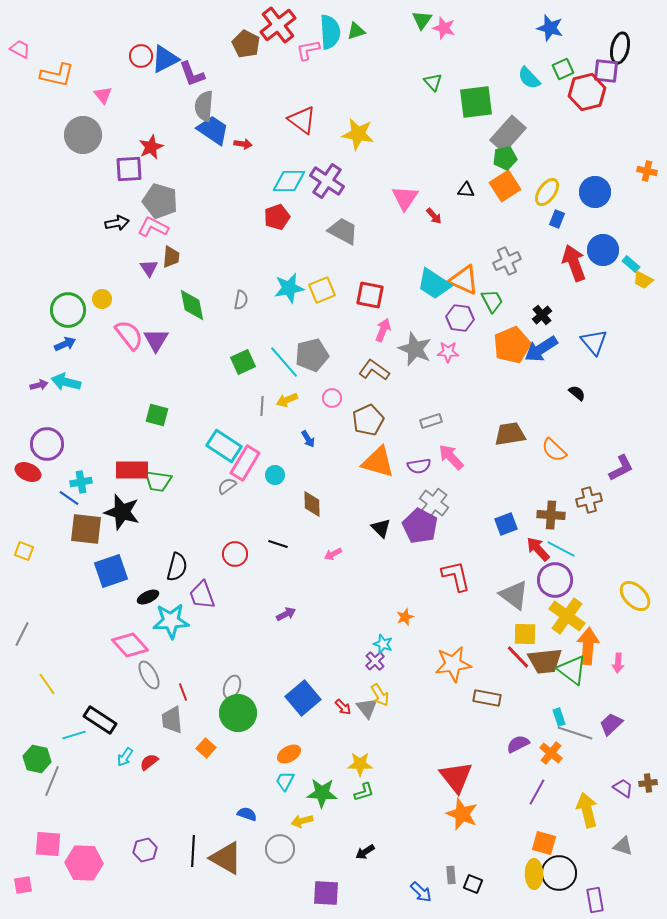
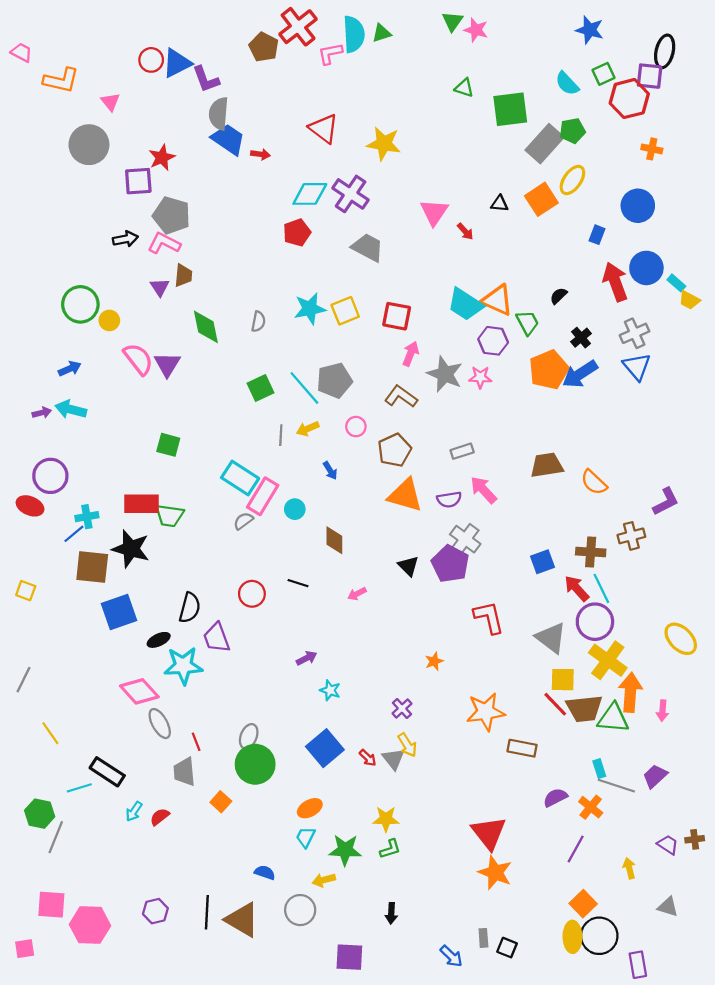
green triangle: (433, 82) -> (464, 88), turned -30
green pentagon: (505, 158) -> (572, 131), moved
orange cross: (647, 171) -> (652, 149), moved
yellow ellipse: (547, 192) -> (572, 180), moved
gray cross: (507, 261) -> (635, 333), moved
green circle: (68, 310) -> (80, 304), moved
black semicircle: (577, 393) -> (558, 296), moved, turned -84
blue line: (69, 498) -> (74, 534), turned -75
cyan line: (561, 549) -> (601, 588), turned 36
cyan star: (383, 644) -> (330, 690), moved
green triangle: (572, 670) -> (613, 718), turned -32
yellow arrow: (587, 810) -> (629, 868), size x0.6
orange square: (544, 843) -> (583, 904), turned 30
black arrow: (365, 852) -> (391, 913), turned -54

